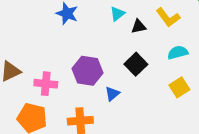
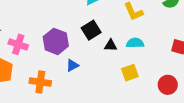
black triangle: (139, 27) -> (111, 45), moved
black square: (136, 64) -> (91, 30), moved

